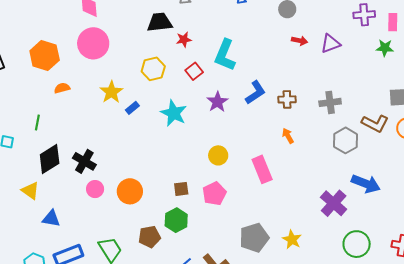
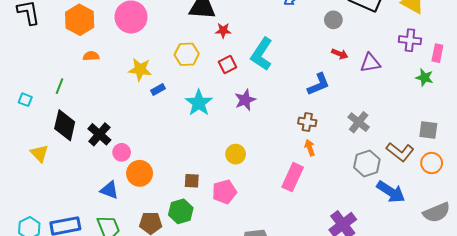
yellow star: (111, 92) -> (140, 70), turned 30
blue L-shape: (255, 93) -> (318, 84), moved
brown cross: (287, 99) -> (307, 122), moved
gray cross: (330, 102) -> (359, 122), turned 35
black diamond: (50, 159) -> (65, 125), turned -56
pink rectangle: (262, 169) -> (293, 177), moved, turned 36
blue arrow: (366, 184) -> (391, 192), moved
pink circle: (95, 189) -> (122, 152), moved
blue triangle: (51, 219) -> (109, 190), moved

